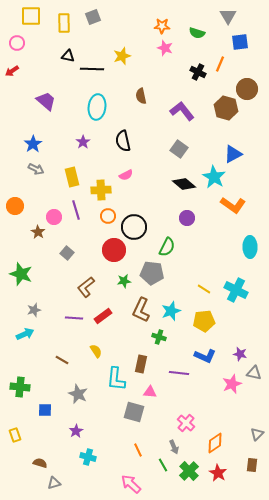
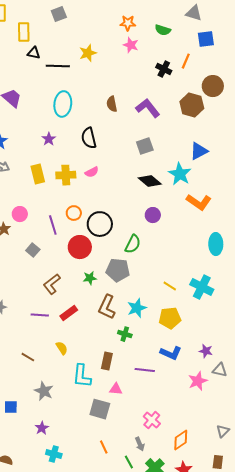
gray triangle: (228, 16) -> (194, 13), turned -42
yellow rectangle: (64, 23) -> (24, 32), moved
brown semicircle: (141, 96) -> (112, 104), moved
gray square: (179, 149) -> (145, 146), turned 36
yellow cross: (101, 190) -> (66, 175), moved
purple line: (76, 210) -> (53, 225), moved

